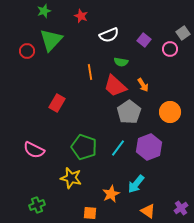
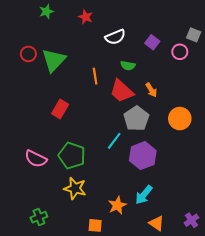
gray square: (183, 33) -> (194, 35), turned -32
green triangle: (51, 40) -> (54, 60), moved
green pentagon: (84, 147) -> (72, 156), moved
purple hexagon: (149, 147) -> (143, 156), moved
cyan line: (118, 148) -> (114, 141), moved

